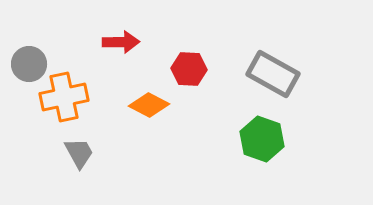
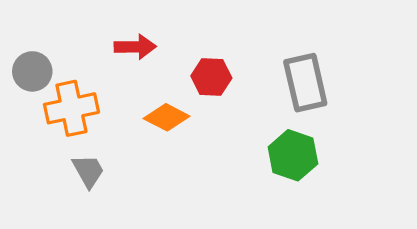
gray rectangle: (273, 74) -> (305, 83), turned 48

